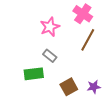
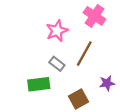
brown line: (88, 40) -> (84, 54), moved
purple star: (94, 87) -> (107, 83), moved

